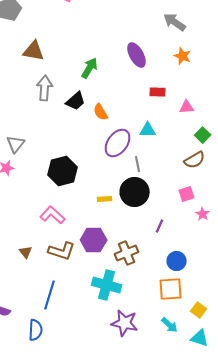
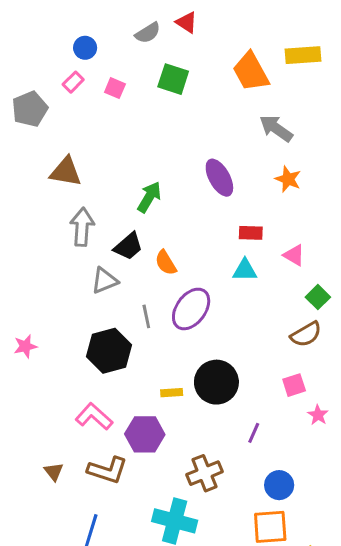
pink triangle: (187, 107) -> (294, 255), turned 35
cyan triangle: (148, 130) -> (245, 270), moved
gray triangle: (16, 144) -> (104, 281), moved, turned 30
gray line: (138, 164) -> (146, 316), moved
purple hexagon: (94, 240) -> (145, 434), moved

